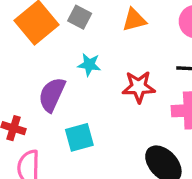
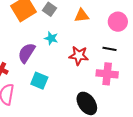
cyan square: (79, 137) -> (39, 81), turned 30

